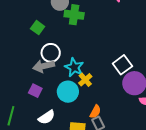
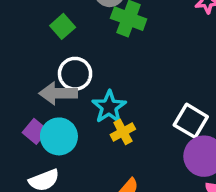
white square: (122, 65) -> (191, 121), turned -36
cyan circle: (68, 92) -> (59, 136), moved

